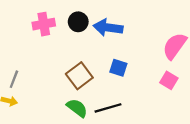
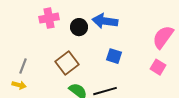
black circle: (78, 22) -> (79, 27), moved
brown square: (79, 76) -> (67, 63), moved

